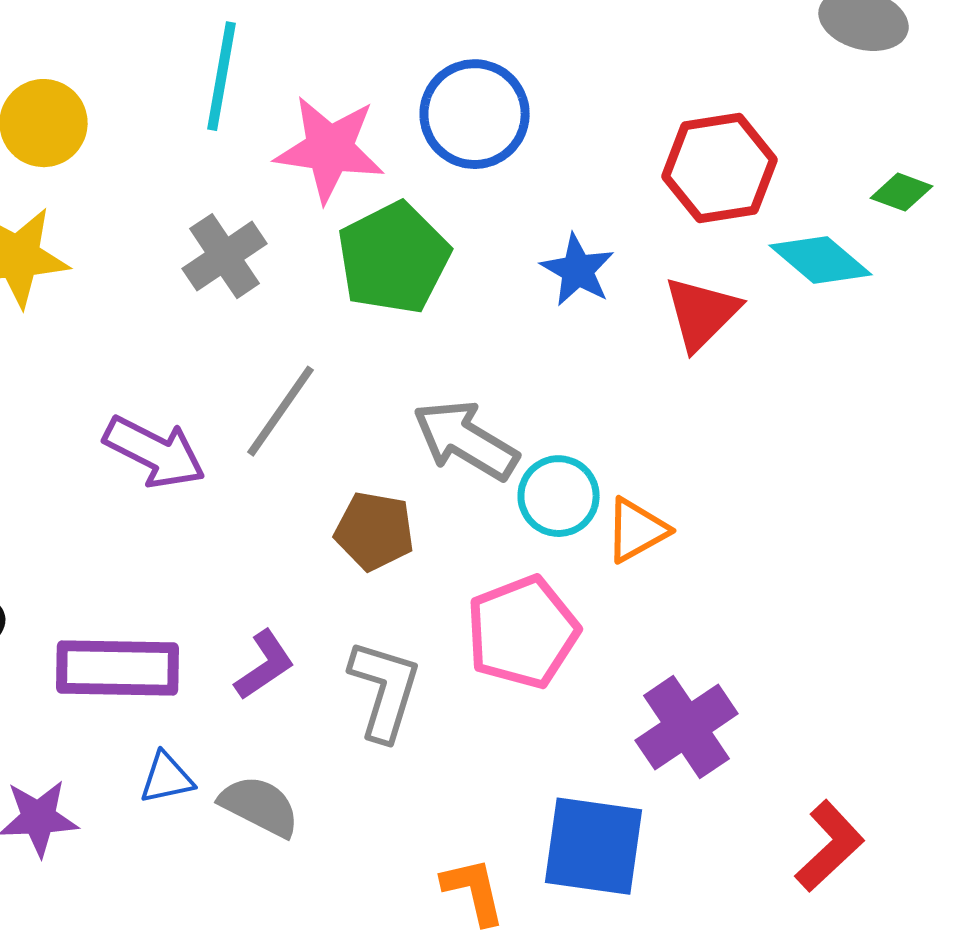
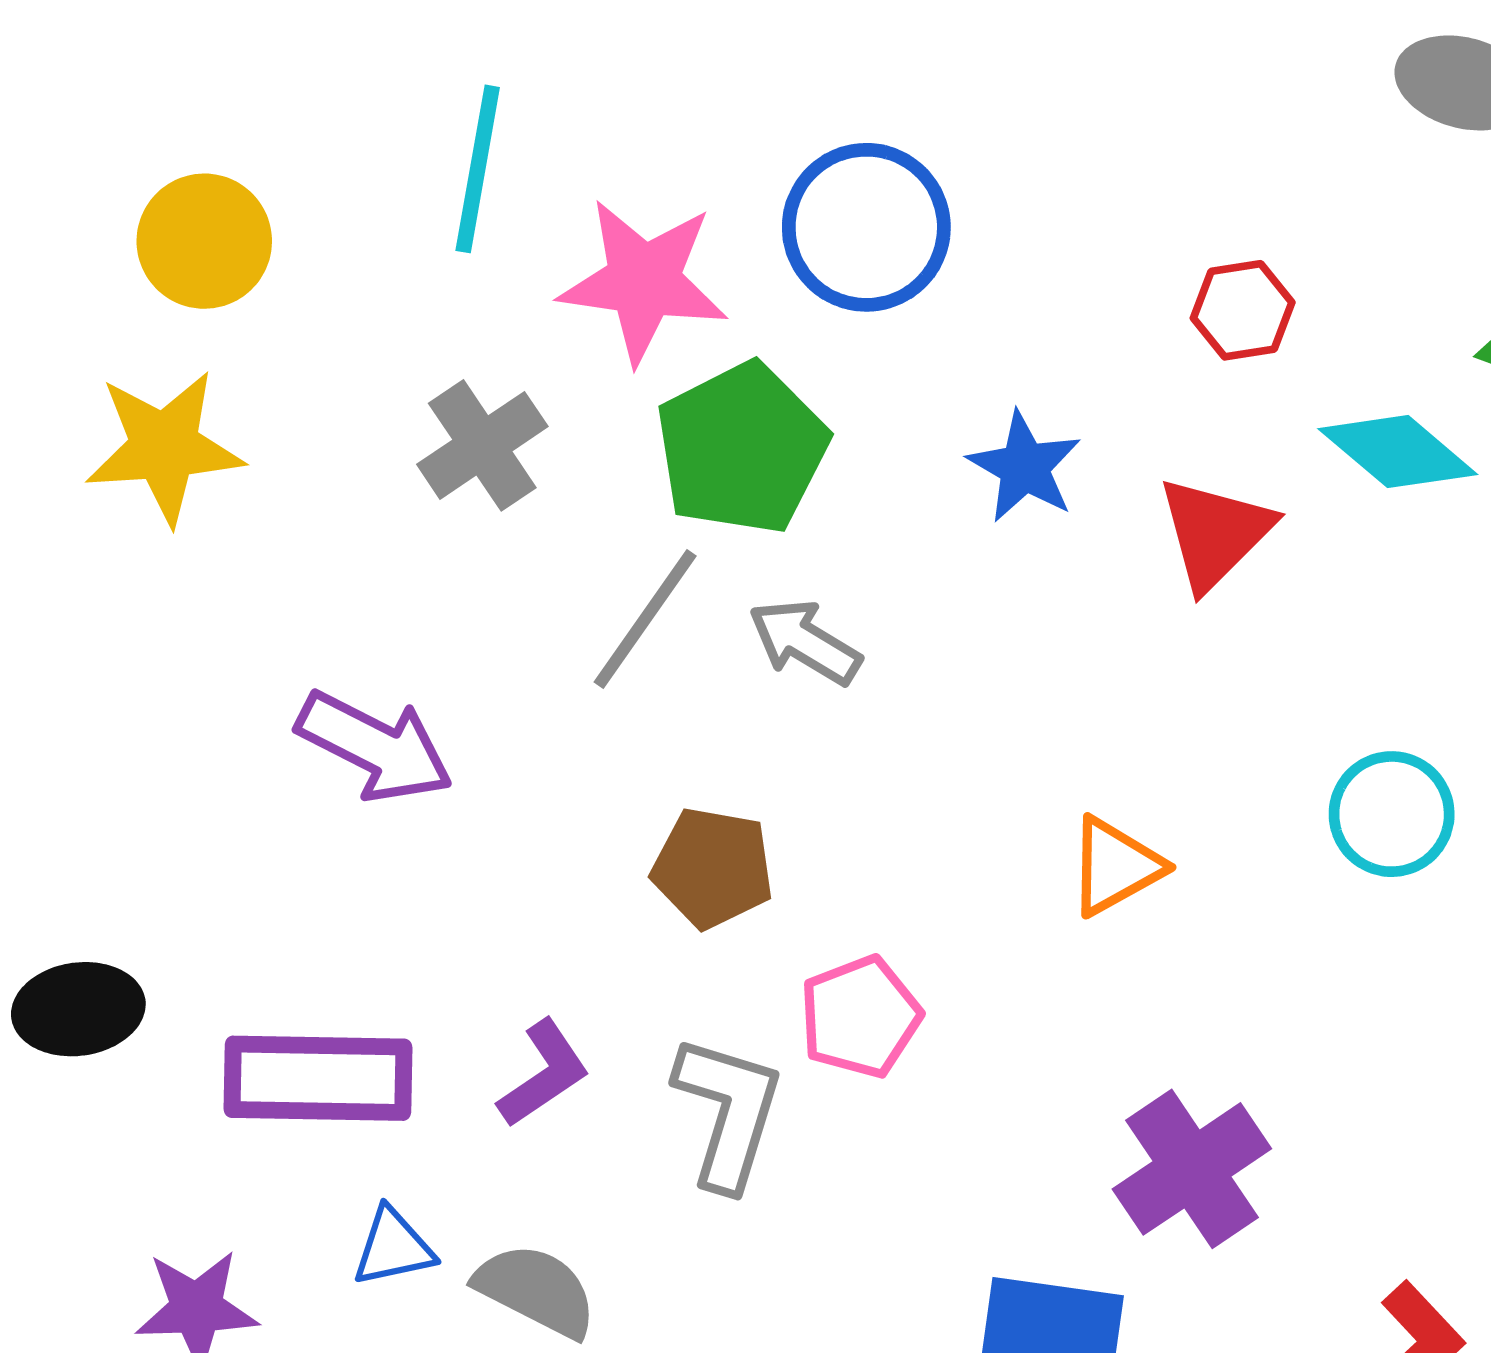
red hexagon: (720, 168) -> (1243, 310), size x0.6
gray line: (281, 411) -> (645, 619), moved
gray arrow: (466, 440) -> (805, 642), moved, size x0.7
cyan circle: (559, 496) -> (1392, 814), moved
pink pentagon: (523, 632) -> (860, 1017), moved, size x0.7

